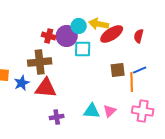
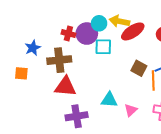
brown square: (118, 70) -> (139, 68), turned 35
blue star: (22, 83) -> (33, 48), moved
cyan triangle: (92, 111) -> (109, 100), moved
purple cross: (57, 117) -> (77, 116), size x1.5

